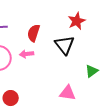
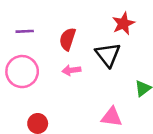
pink arrow: (27, 54) -> (71, 70), moved

